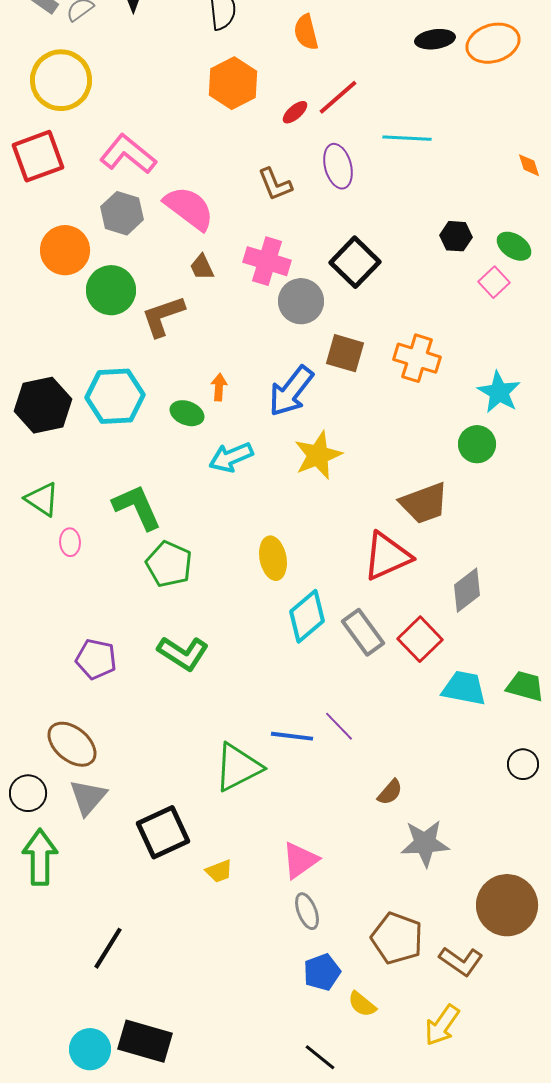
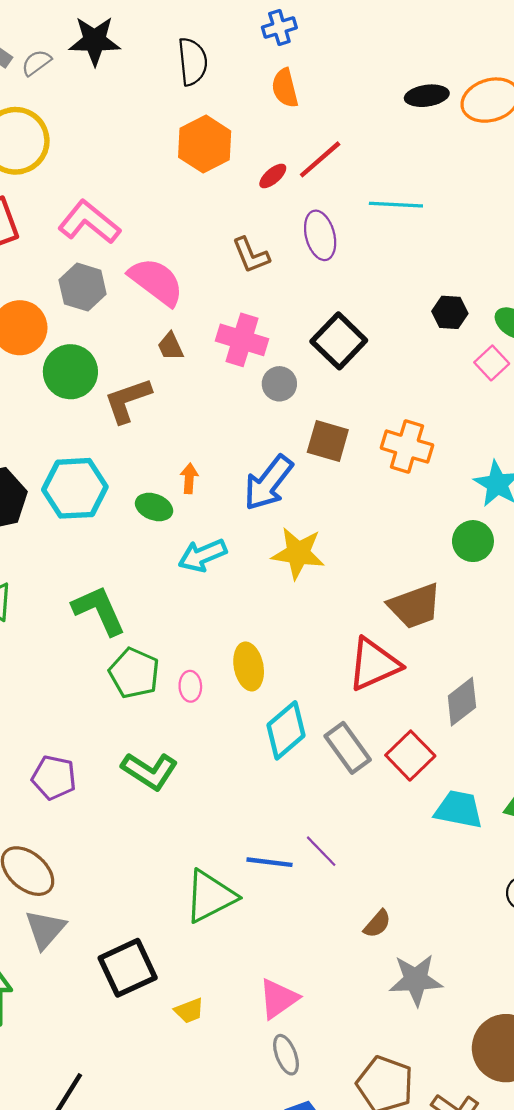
gray circle: (301, 301) -> (279, 384), size x0.7
yellow star: (318, 455) -> (298, 553), turned 30
pink ellipse: (70, 542) -> (190, 686), moved

